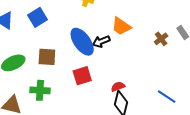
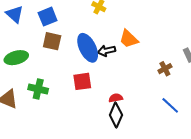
brown cross: (161, 39) -> (165, 69), moved
brown square: (47, 57) -> (52, 41), moved
blue line: (167, 97) -> (170, 105), moved

